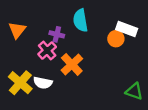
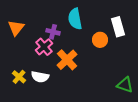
white rectangle: (127, 29) -> (118, 27), turned 54
orange circle: (116, 39) -> (100, 40), moved
yellow cross: (20, 83) -> (19, 77), size x0.6

